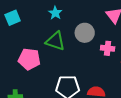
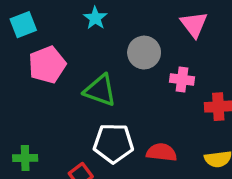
green triangle: (55, 41) -> (100, 90), moved
pink pentagon: (29, 59) -> (47, 65), moved, turned -30

